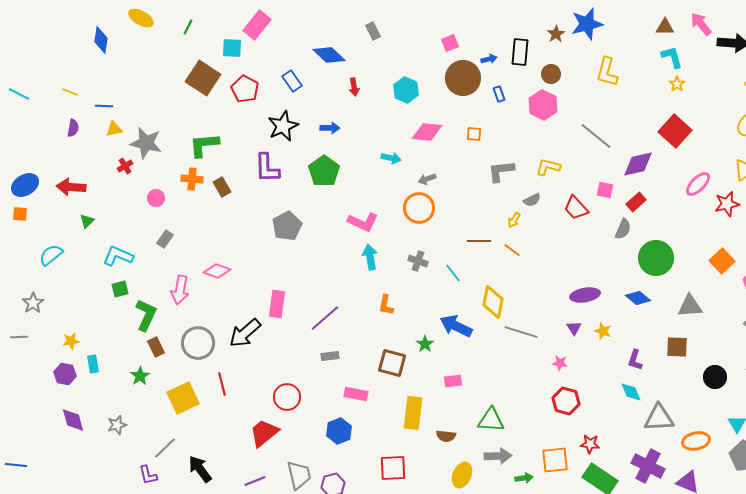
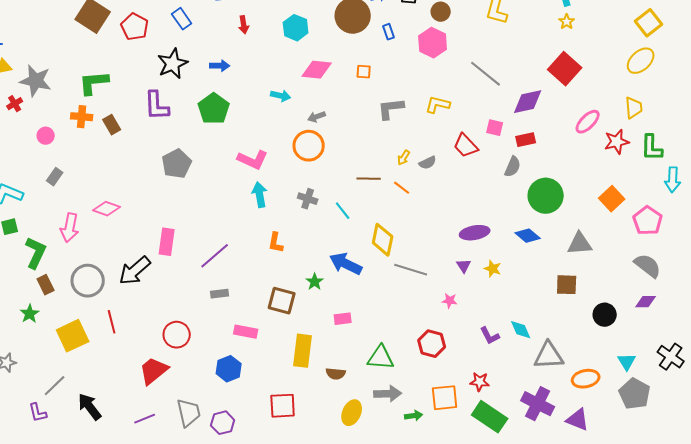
gray semicircle: (532, 200) -> (428, 163), moved
red rectangle: (636, 202) -> (526, 140), turned 30
purple L-shape: (635, 360) -> (490, 336), moved, turned -45
red hexagon: (566, 401) -> (432, 344), moved

